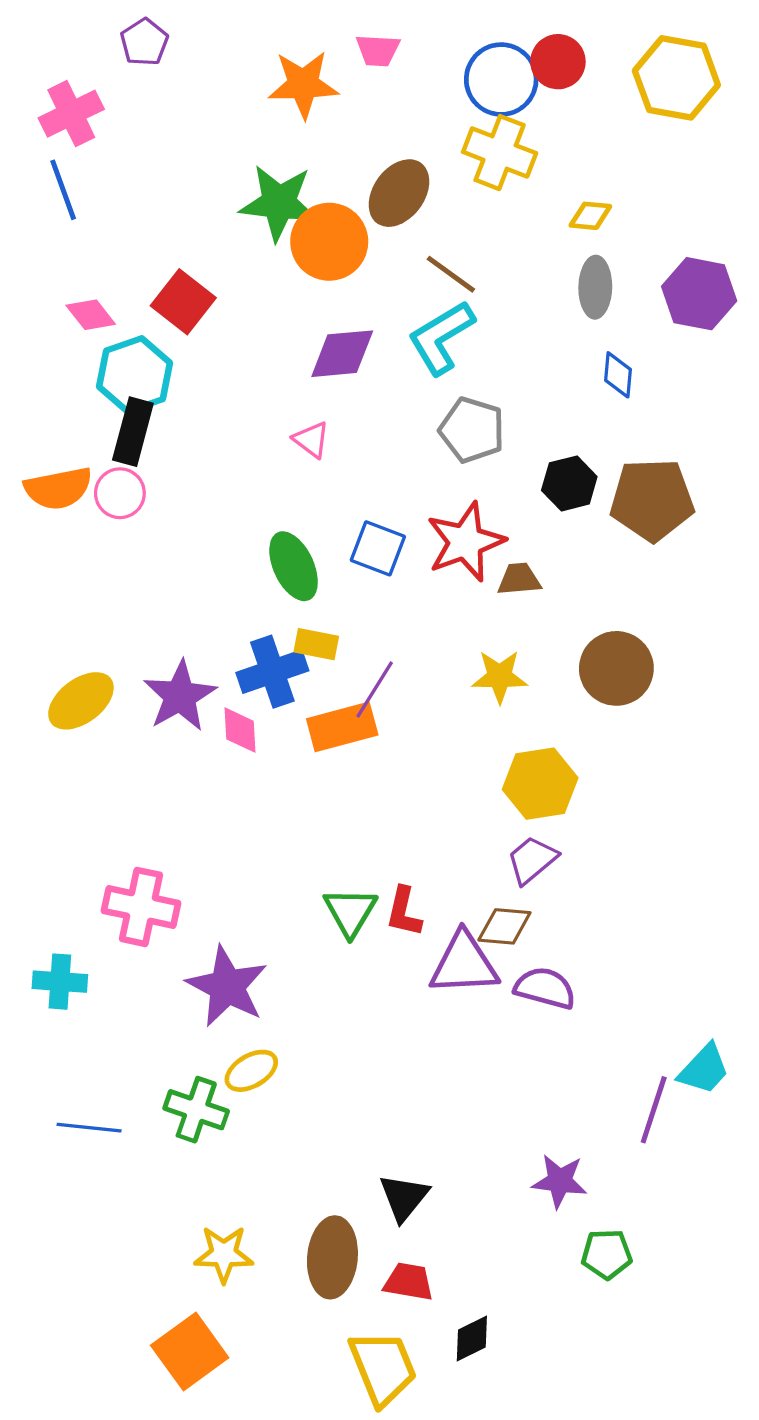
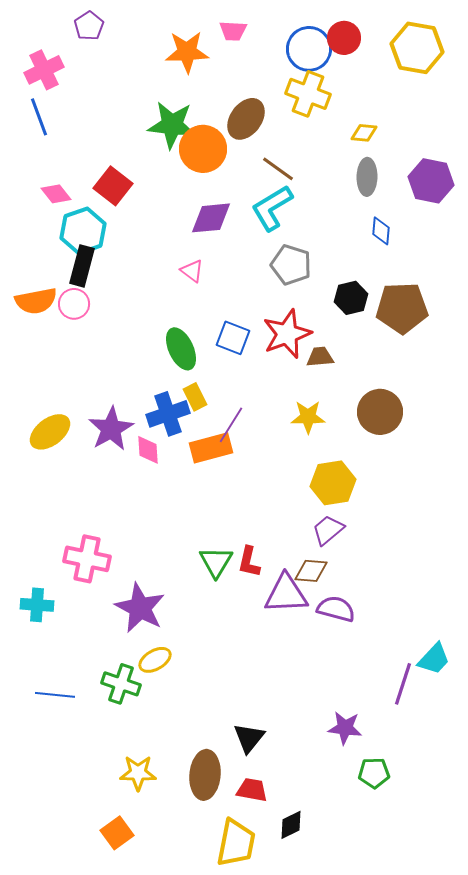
yellow rectangle: (316, 644) -> (195, 397), turned 52
orange square: (190, 1351) -> (117, 833), size x0.7
yellow trapezoid: (383, 1368) -> (236, 843), turned 33

